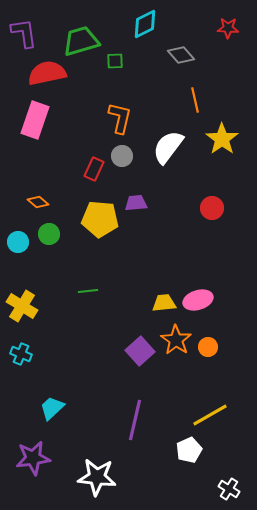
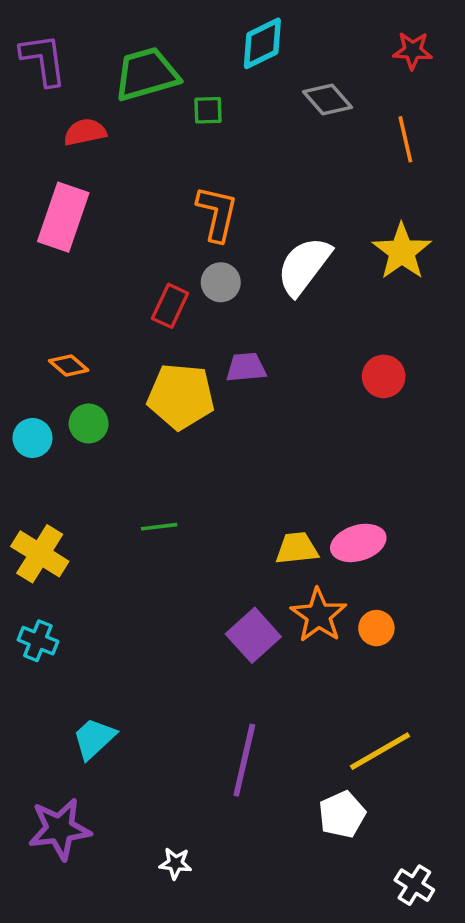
red semicircle: (47, 73) -> (85, 132), size x0.6
orange line: (195, 100) -> (405, 139), moved
white star: (97, 477) -> (175, 863), size x0.5

